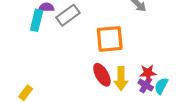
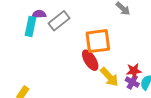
red ellipse: (102, 75) -> (90, 60), moved
yellow arrow: (121, 79) -> (109, 77), turned -40

